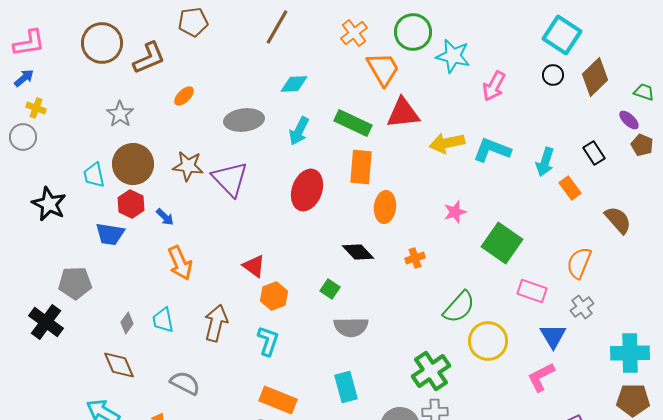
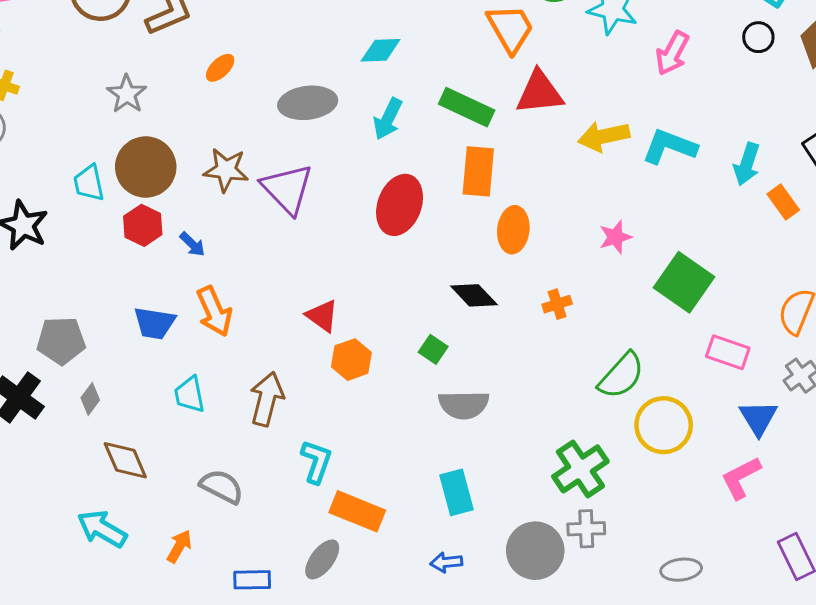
blue trapezoid: (110, 234) -> (154, 323), moved
gray diamond: (127, 323) -> (90, 399), moved
cyan L-shape: (268, 341) -> (316, 462), moved

